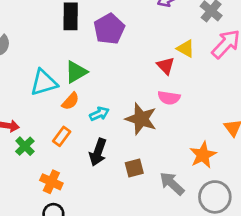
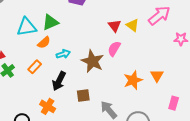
yellow triangle: (186, 49) -> (133, 25), moved
pink semicircle: (169, 98) -> (114, 49), turned 105
orange star: (203, 155) -> (133, 80), moved
orange cross: (51, 182) -> (48, 106), moved

